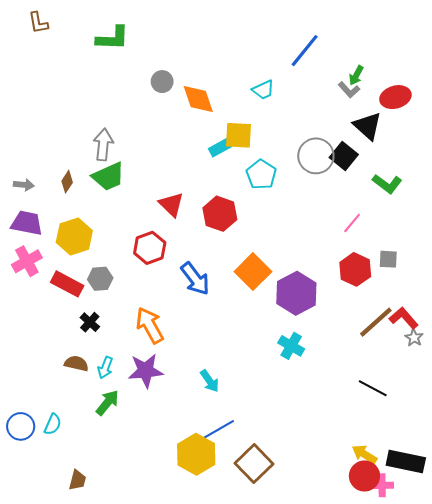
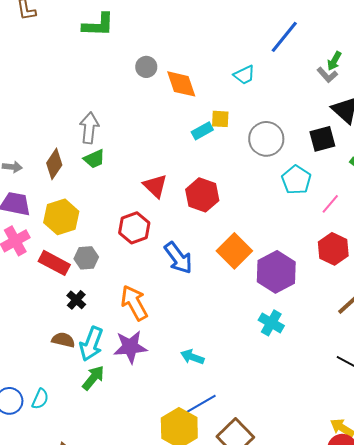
yellow square: (239, 135) -> (220, 119), size x0.7
gray circle: (316, 156) -> (266, 139), moved
black square: (344, 156) -> (322, 139), turned 36
cyan pentagon: (261, 174) -> (296, 180), moved
green trapezoid: (108, 177) -> (94, 159), size x0.7
brown diamond: (67, 182) -> (54, 164), size x1.4
cyan arrow: (105, 368) -> (91, 344), size x1.6
cyan arrow: (210, 381) -> (192, 357), turned 145

